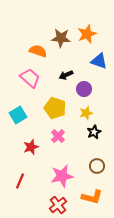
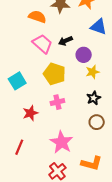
pink trapezoid: (30, 78) -> (42, 44), moved
yellow star: (86, 113) -> (93, 72), moved
pink cross: (58, 136) -> (57, 102), turned 32
brown circle: (97, 166) -> (97, 122), moved
pink star: (62, 176) -> (61, 142), turned -30

